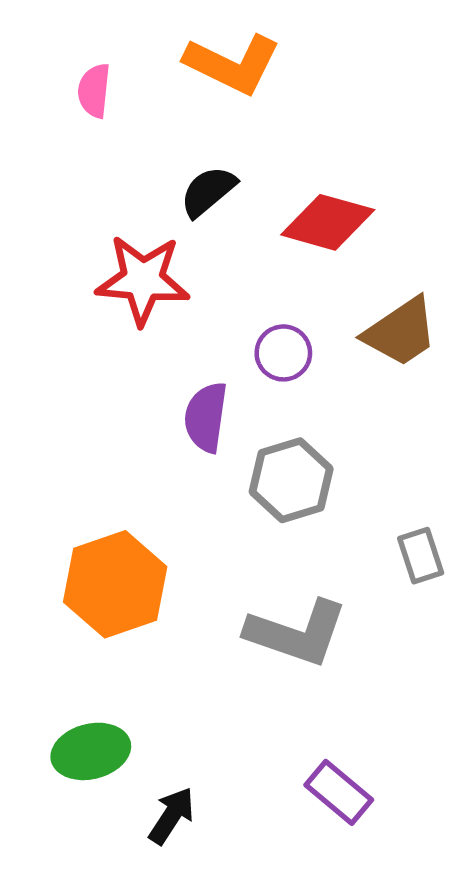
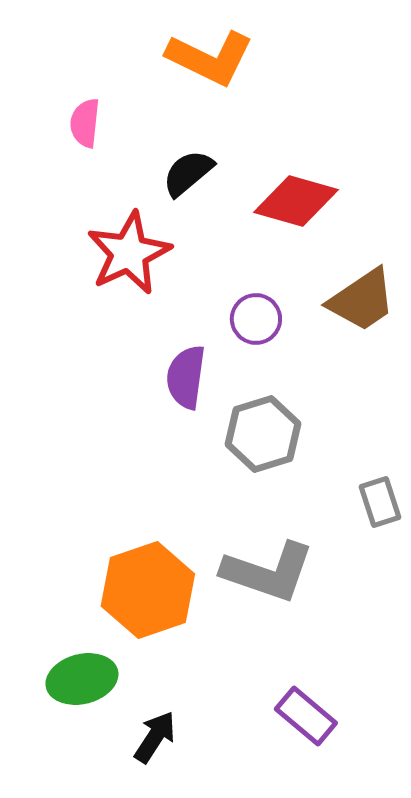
pink semicircle: (94, 91) -> (85, 123), moved
red star: (143, 280) -> (129, 253), turned -30
orange hexagon: (115, 584) -> (148, 590), moved

